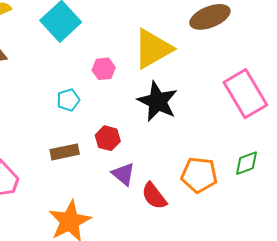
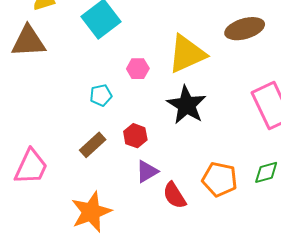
brown rectangle: (65, 152) -> (93, 145), turned -36
purple triangle: (123, 174) -> (147, 171), turned 45

